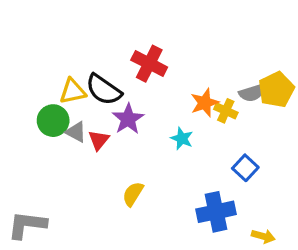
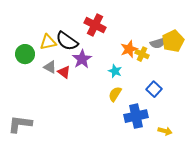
green circle: (53, 121) -> (25, 54), moved
red triangle: (99, 140) -> (64, 72), turned -32
yellow semicircle: (133, 194) -> (115, 94), moved

